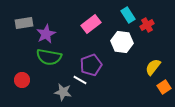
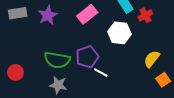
purple star: (46, 34) -> (48, 15), moved
green semicircle: (49, 57) -> (57, 60), moved
white line: (80, 80) -> (101, 72), moved

